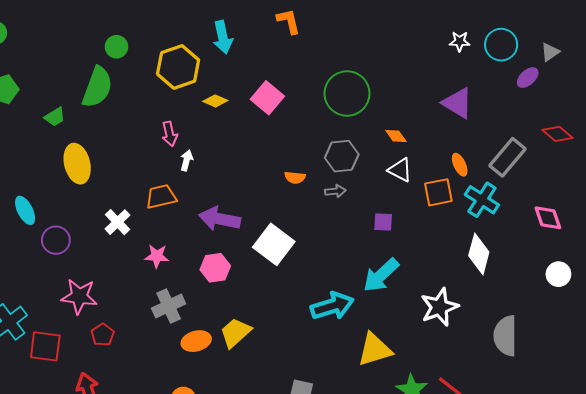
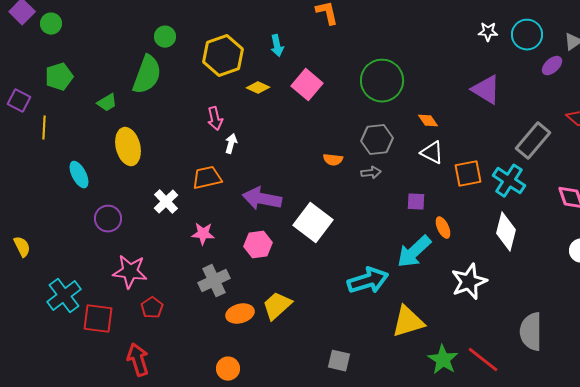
cyan arrow: (223, 37) -> (277, 46), moved, size x0.7
orange ellipse: (460, 165) -> (443, 228), moved
cyan ellipse: (25, 210) -> (79, 175), moved
gray semicircle: (505, 336) -> (531, 332), moved

